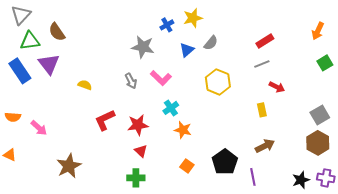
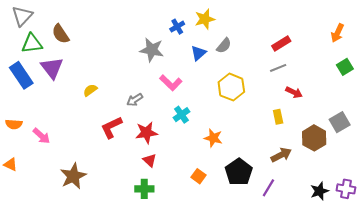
gray arrow: (131, 81) -> (135, 100), moved, turned 84
yellow semicircle: (85, 85) -> (90, 90), turned -56
orange star: (183, 130) -> (213, 138), moved
brown hexagon: (318, 143) -> (314, 138), moved
purple line: (253, 177) -> (268, 188), turned 42

